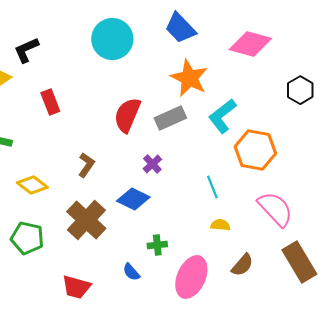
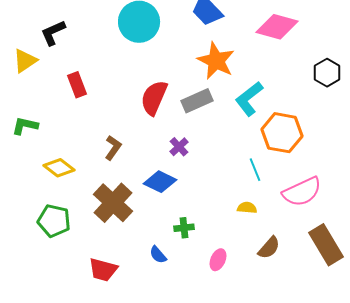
cyan line: (212, 187) -> (255, 170), moved
pink semicircle: (275, 209) -> (302, 192), turned 108
pink ellipse: (191, 277) -> (218, 260), size x0.5

